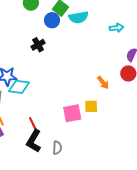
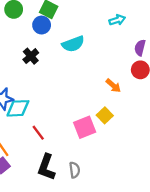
cyan semicircle: (79, 17) -> (73, 44), moved
yellow square: (91, 106) -> (105, 115), turned -32
red line: (33, 124) -> (38, 133), moved

